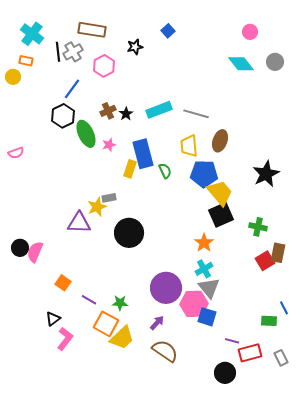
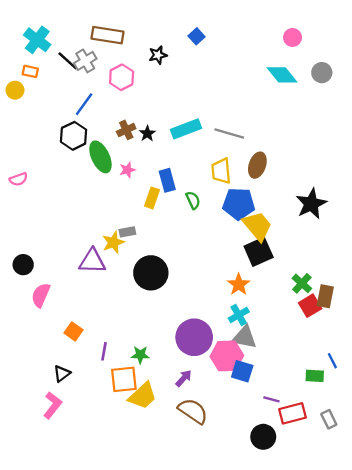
black line: (58, 52) -> (68, 61), turned -42
blue rectangle: (143, 154) -> (167, 180), size x0.7
green cross: (258, 227) -> (302, 283), moved, turned 30
black circle: (20, 248) -> (23, 265), moved
gray triangle: (209, 288) -> (245, 337), turned -40
purple line: (89, 300) -> (104, 351), turned 70
orange square: (106, 324) -> (124, 379), turned -35
pink L-shape: (65, 339) -> (52, 405), moved

